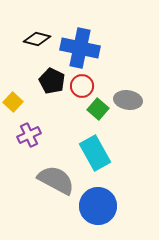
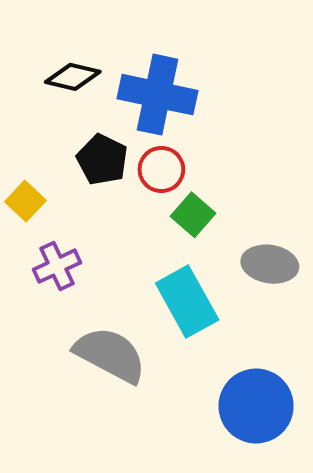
gray ellipse: (128, 100) -> (270, 264), moved
blue circle: (98, 206) -> (256, 406), moved

